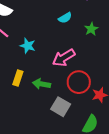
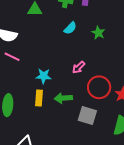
cyan star: (28, 46) -> (44, 76), moved
pink arrow: (64, 58) -> (79, 67), size x0.6

